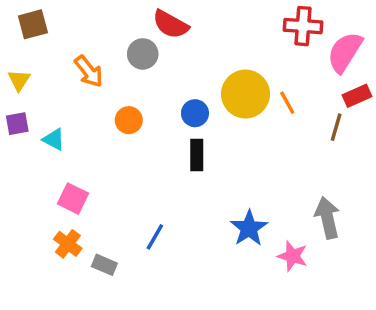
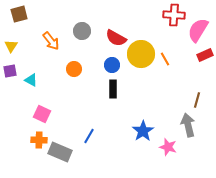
red semicircle: (171, 24) -> (116, 38), moved
brown line: (336, 127) -> (197, 100), moved
orange cross: (68, 244) -> (39, 140), turned -35
gray rectangle: (104, 265) -> (60, 152), size x1.6

